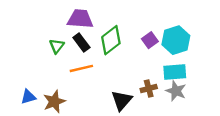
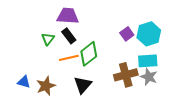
green diamond: (111, 40) -> (89, 54), moved
brown cross: (149, 89) -> (126, 75), size x1.6
blue triangle: (28, 97) -> (24, 82), turned 32
black triangle: (122, 100) -> (83, 85), moved

